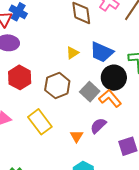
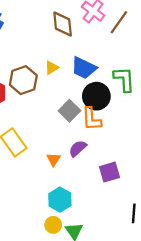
brown hexagon: (57, 86) -> (23, 80), moved
orange L-shape: (110, 98) -> (92, 119), turned -145

